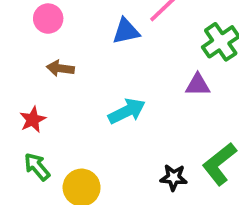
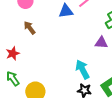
brown arrow: (60, 68) -> (30, 28), turned 40
cyan arrow: (127, 111) -> (82, 69), moved, turned -96

